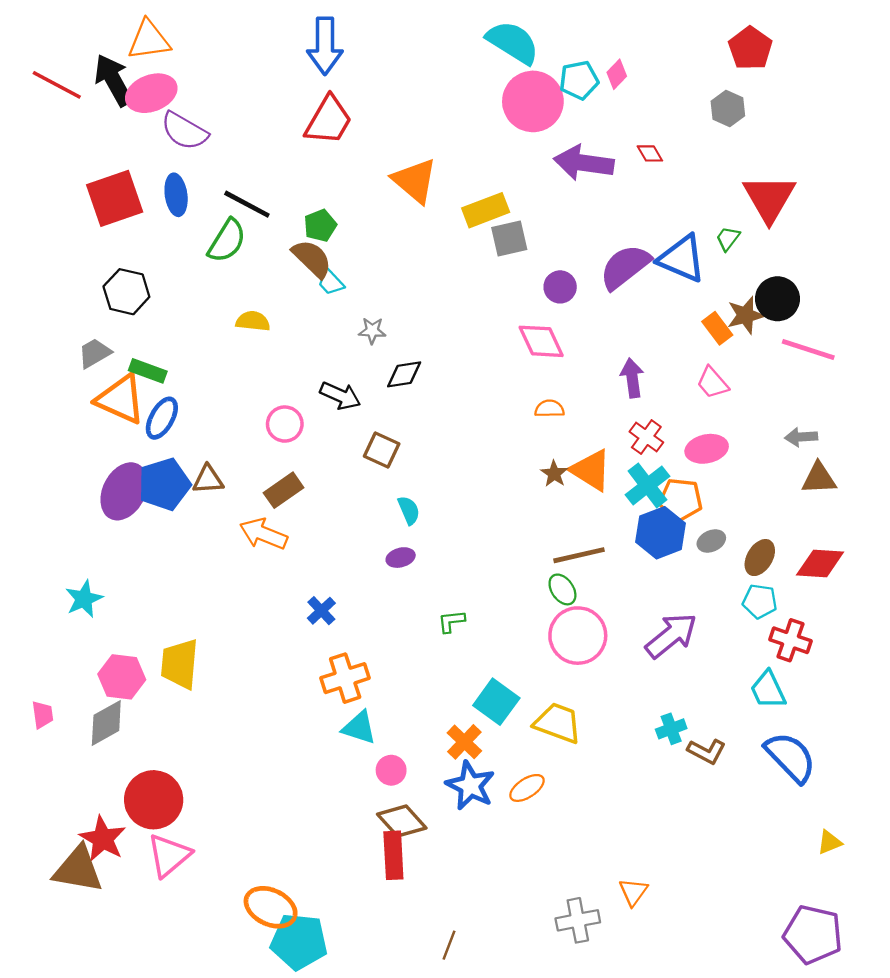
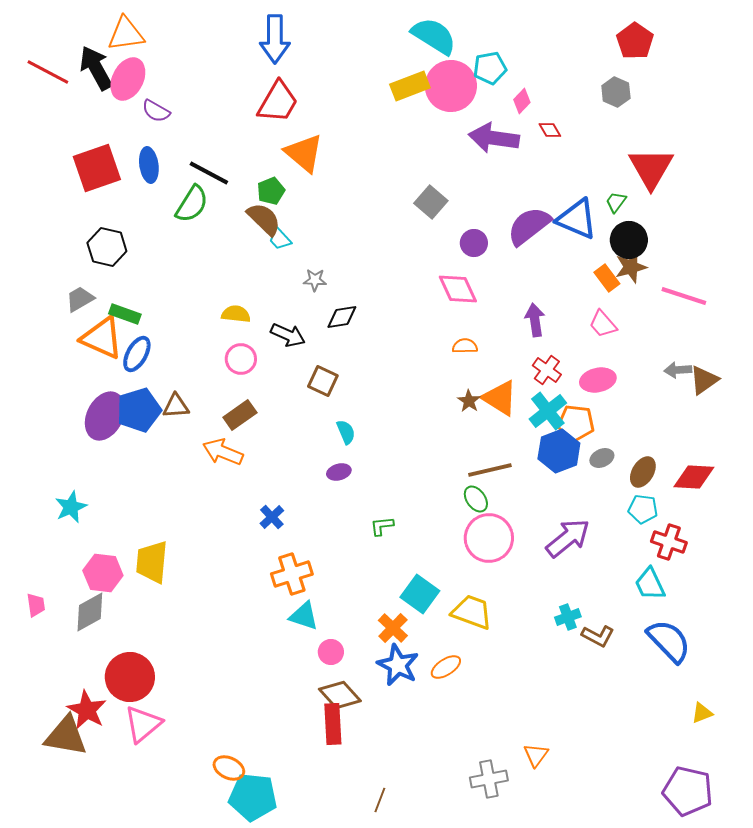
pink diamond: (617, 74) -> (522, 101), moved
pink ellipse: (151, 93) -> (128, 79), turned -42
purple semicircle: (184, 131) -> (156, 111), size x0.7
orange triangle: (415, 181) -> (304, 153), moved
yellow rectangle: (486, 210) -> (410, 86), moved
gray square: (509, 239) -> (431, 202), turned -36
black circle: (777, 299) -> (629, 240), moved
yellow semicircle: (253, 321) -> (236, 314), moved
brown triangle: (819, 478) -> (704, 380), moved, turned -32
orange ellipse: (271, 907) -> (229, 768), size x0.7

